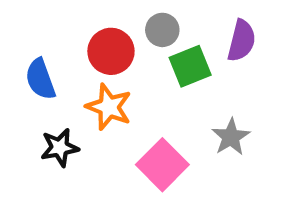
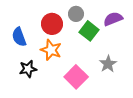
purple semicircle: (241, 41) -> (113, 19), turned -126
green square: (190, 66) -> (89, 31), turned -30

